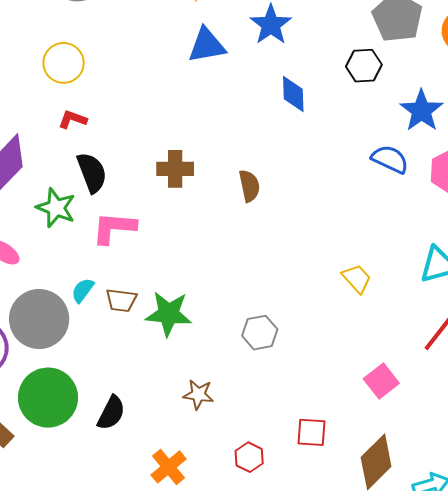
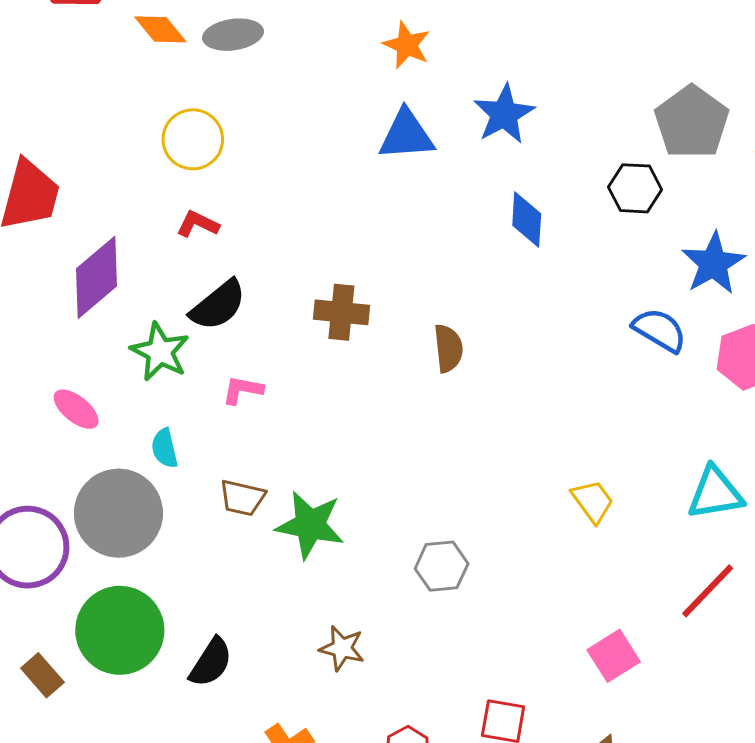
black semicircle: (92, 173) -> (218, 305), turned 66
pink L-shape: (114, 228) -> (242, 390), size x0.6
cyan semicircle: (83, 290) -> (164, 448), moved, turned -56

